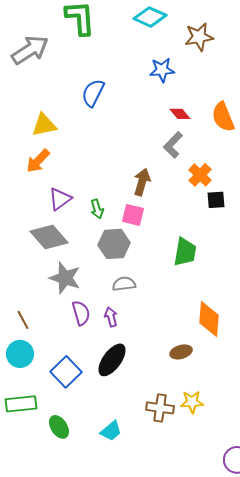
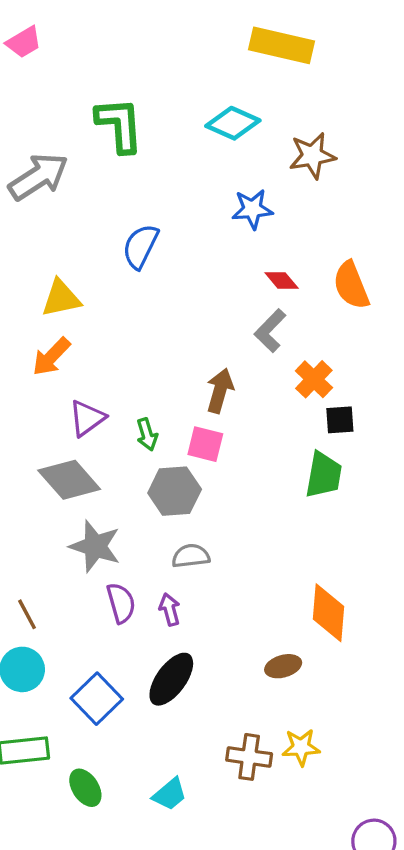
green trapezoid: (185, 252) -> (324, 475), moved

